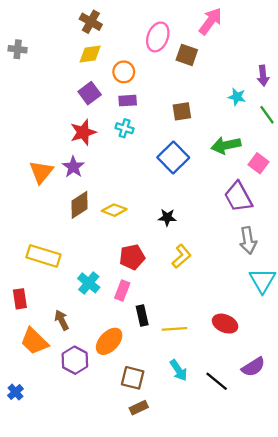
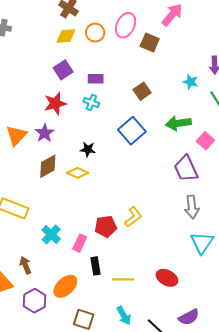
orange circle: (124, 72) -> (95, 33), moved
brown square: (182, 111) -> (142, 91), turned -30
black star: (167, 217) -> (88, 149), moved
red pentagon: (132, 257) -> (106, 226), moved

